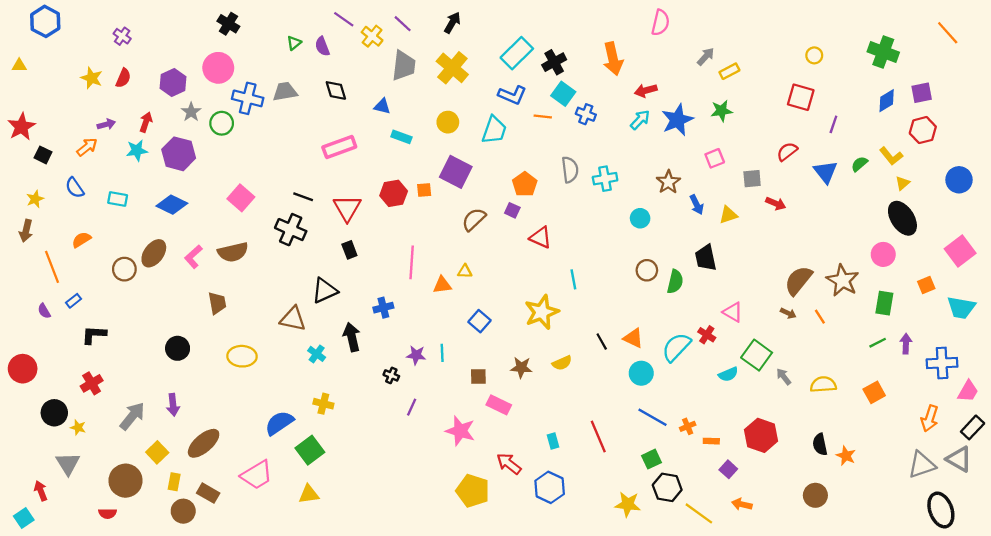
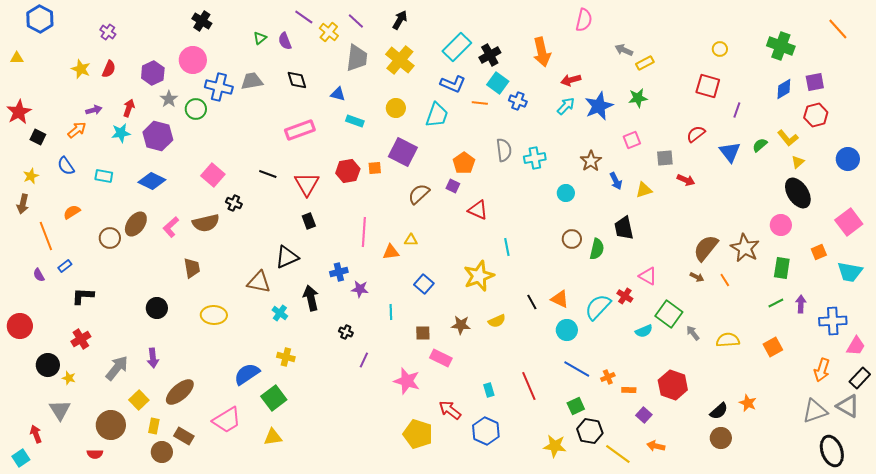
gray arrow: (706, 57) -> (624, 50), turned -108
black cross: (291, 230) -> (234, 203), moved, size x0.6
purple star: (416, 355) -> (360, 289), moved
black semicircle: (820, 444) -> (719, 411), moved, turned -120

